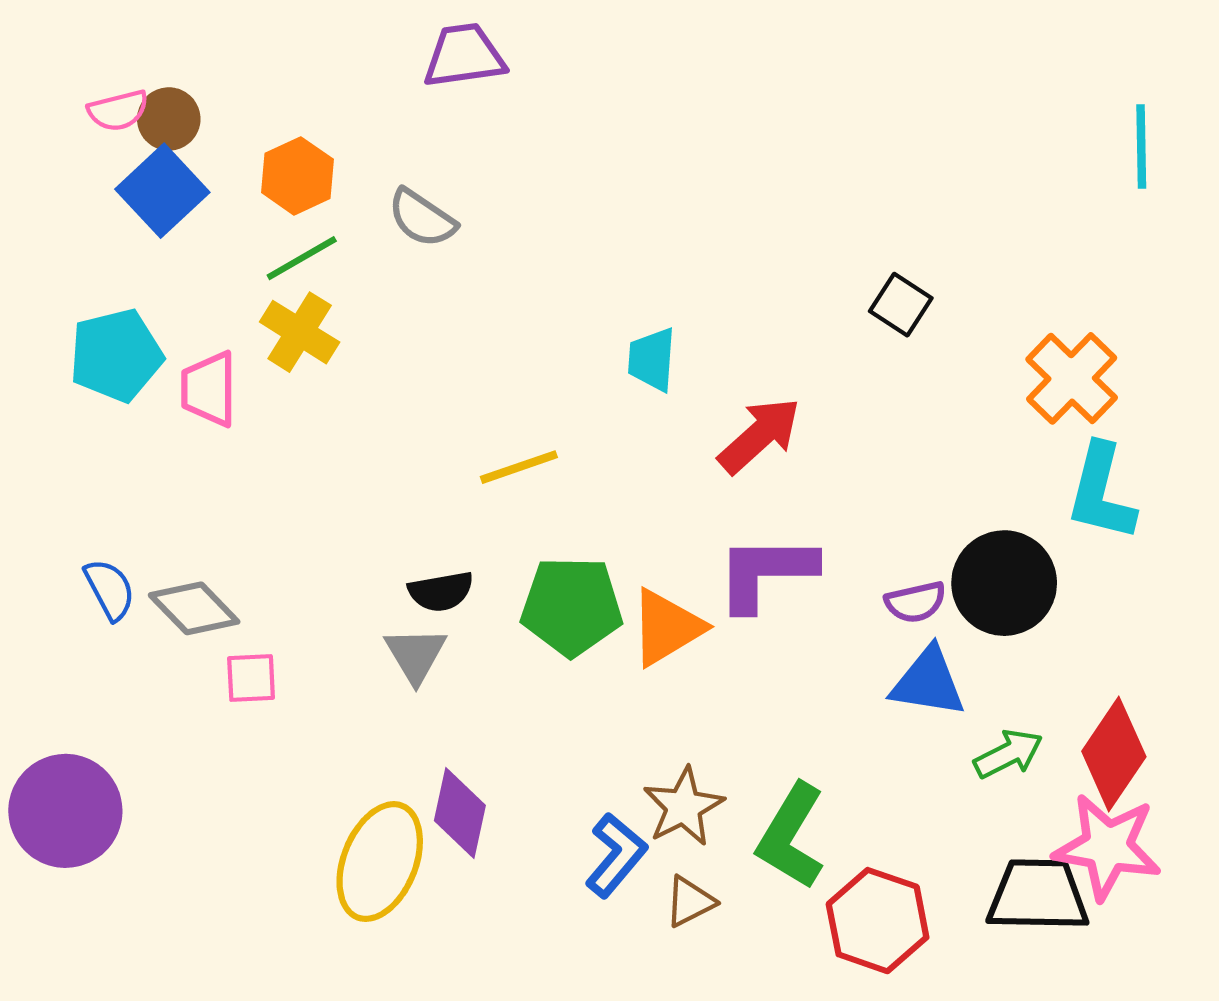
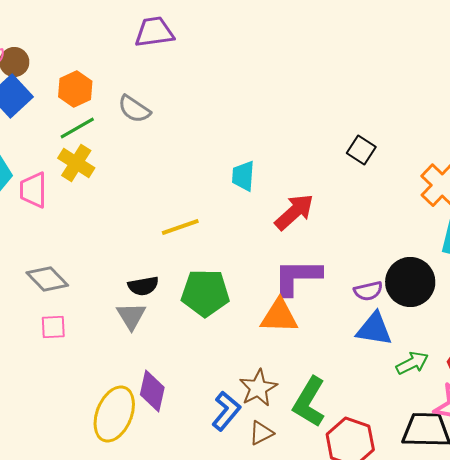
gray diamond: (194, 608) -> (47, 279), moved
orange triangle: (667, 627) -> (279, 316), moved, turned 33

